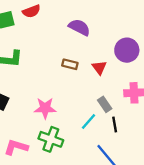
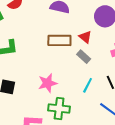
brown rectangle: (70, 64) -> (59, 40), size x1.6
gray rectangle: (105, 104) -> (84, 57), moved

